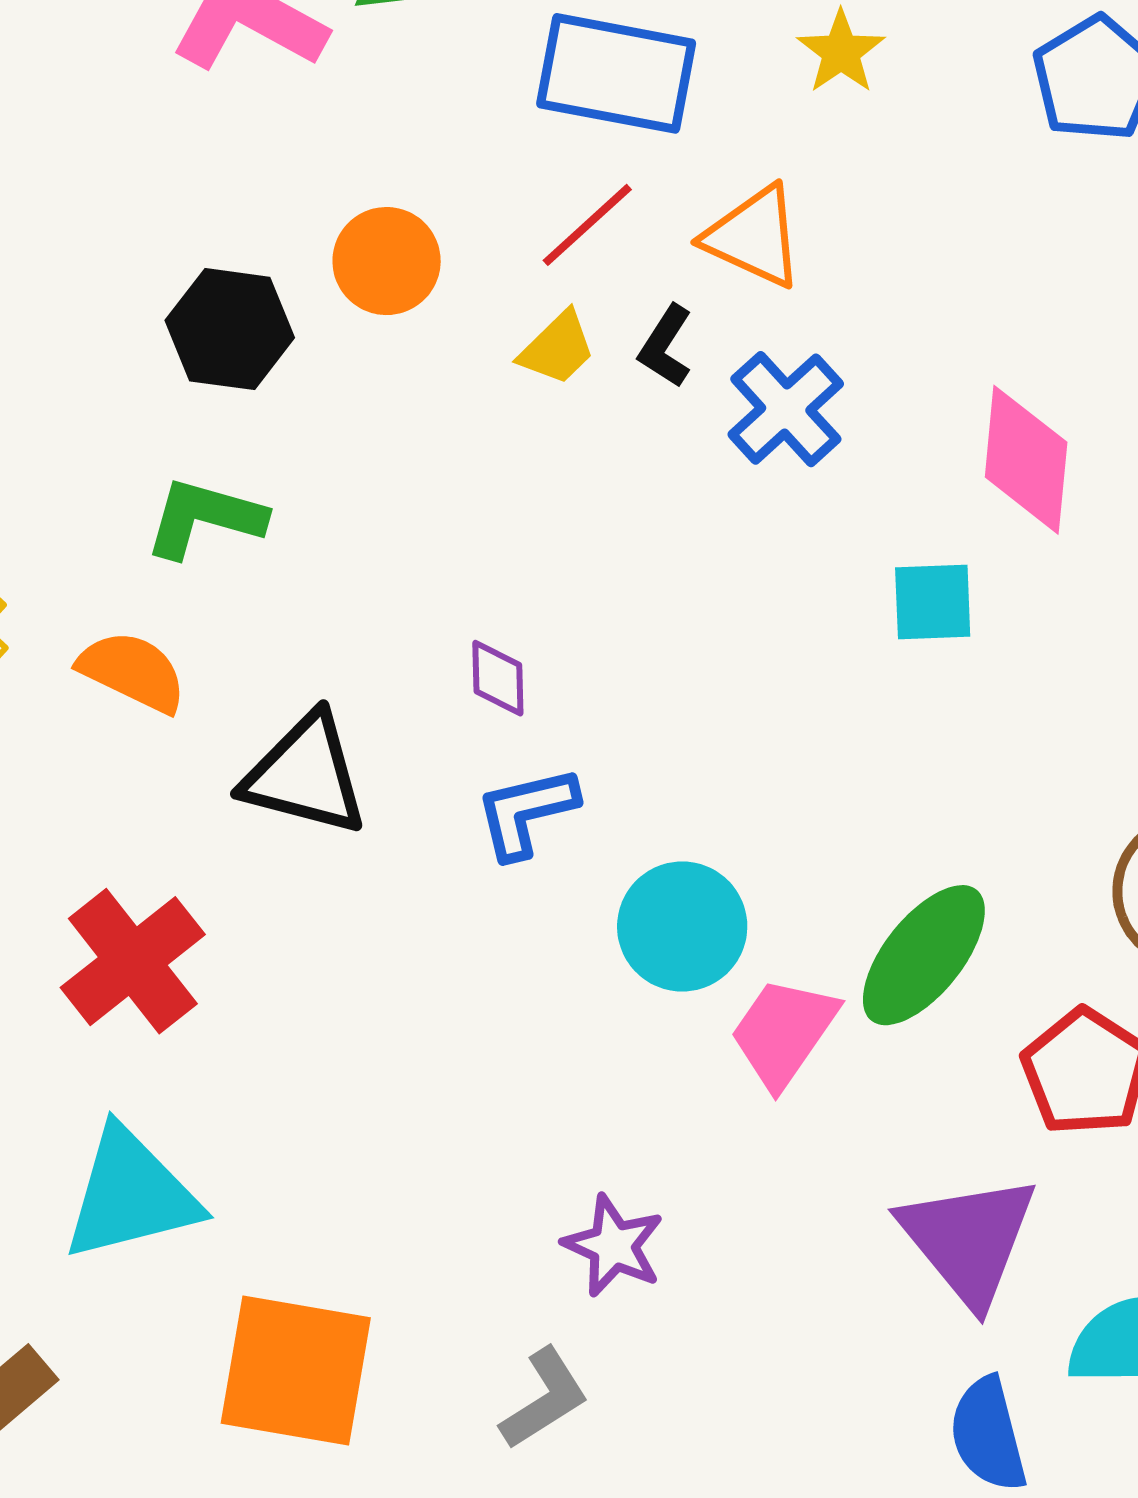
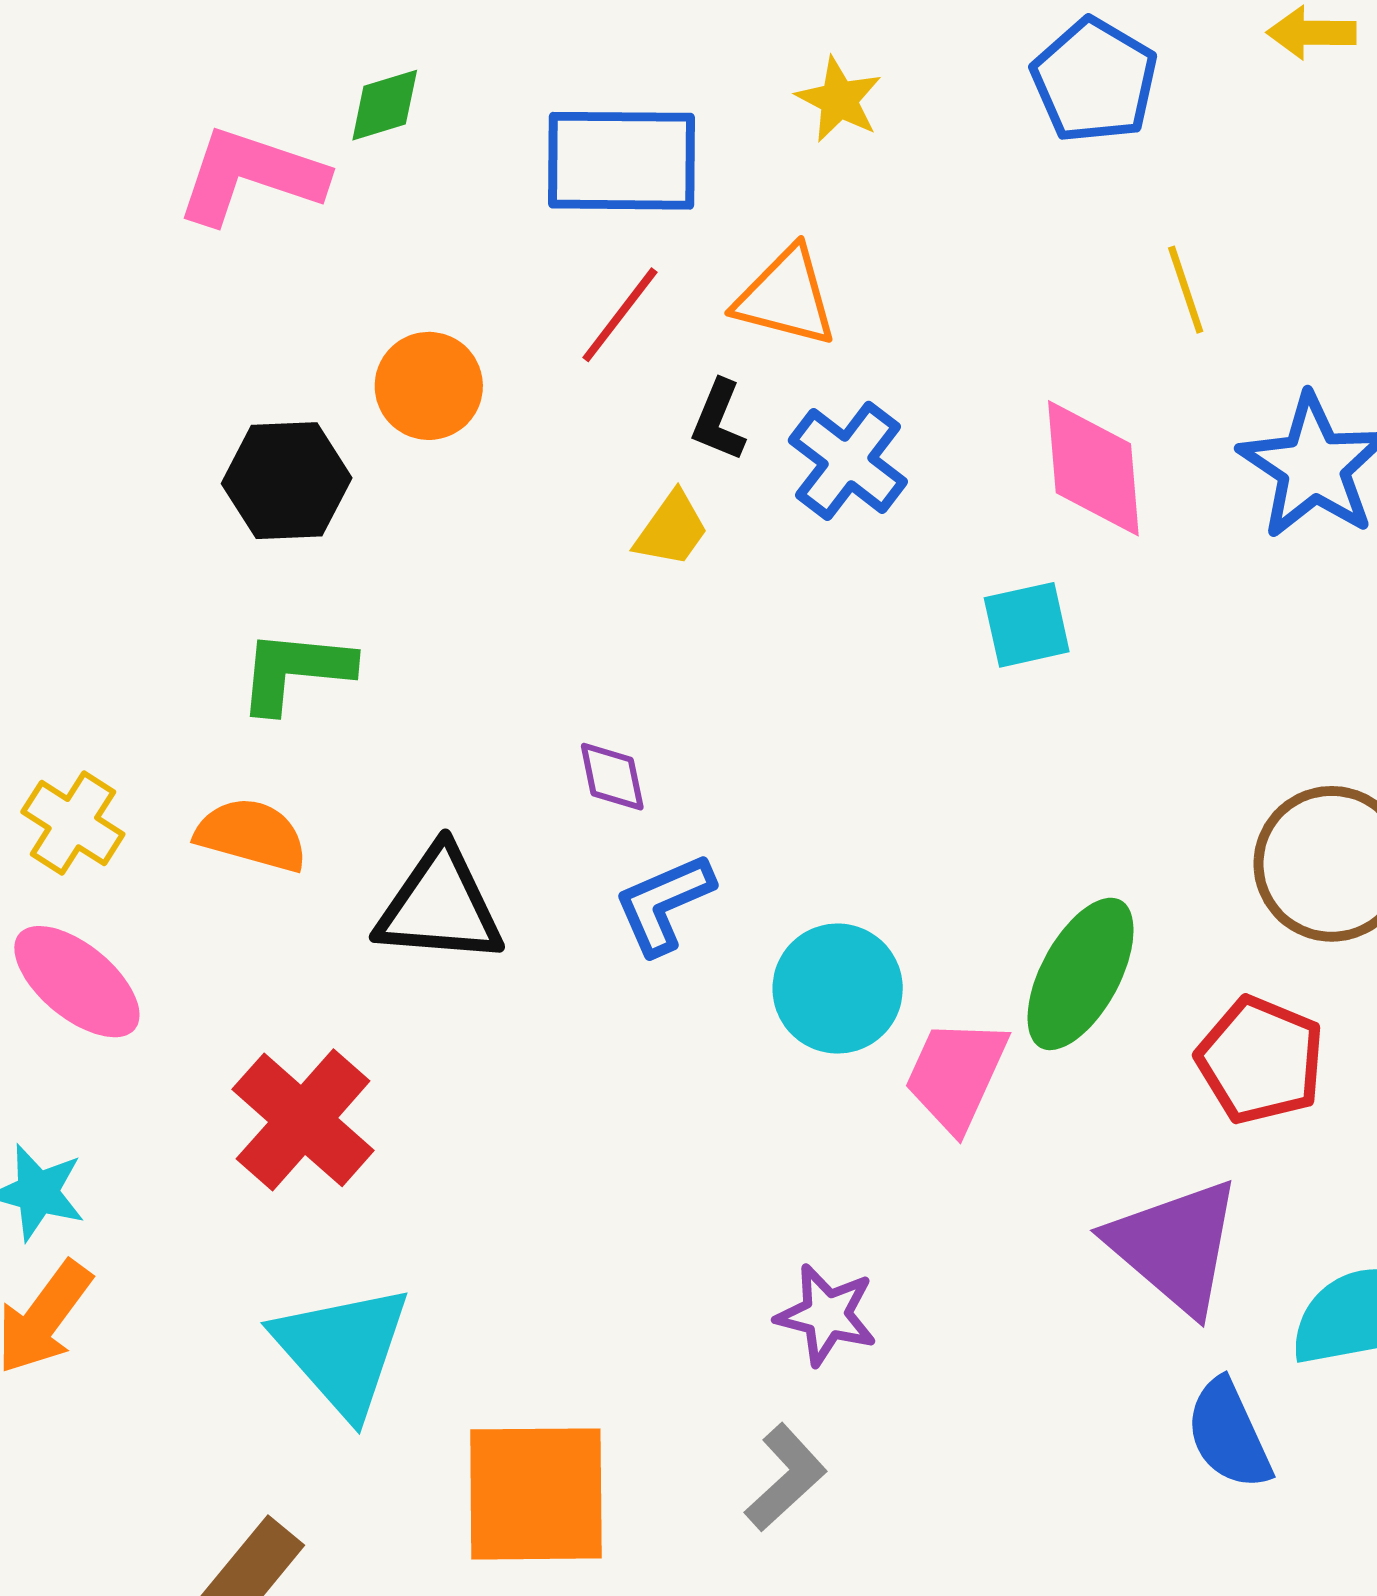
yellow trapezoid: (557, 348) -> (672, 529), moved
cyan triangle: (131, 1194) -> (342, 1350), turned -47

